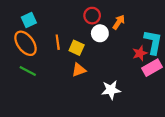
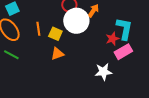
white circle: (100, 33) -> (76, 21), size x1.6
white star: (111, 90) -> (103, 72), moved

